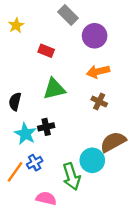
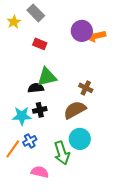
gray rectangle: (68, 15) -> (36, 13), moved
orange arrow: (98, 72) -> (96, 36), moved
black semicircle: (15, 102) -> (36, 88), moved, turned 70
cyan star: (25, 134) -> (22, 116), turned -30
brown semicircle: (113, 142) -> (75, 110), moved

